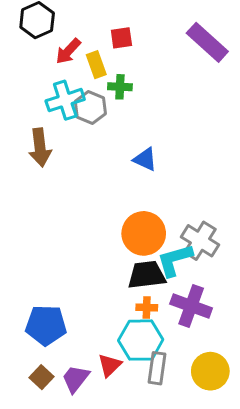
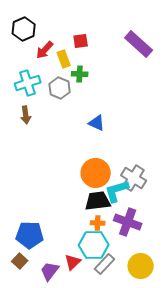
cyan cross: (65, 100) -> (28, 83), moved
brown arrow: (40, 148) -> (26, 115), size x0.7
gray rectangle: (157, 368) -> (105, 264), turned 35
brown square: (41, 377) -> (20, 261), moved

